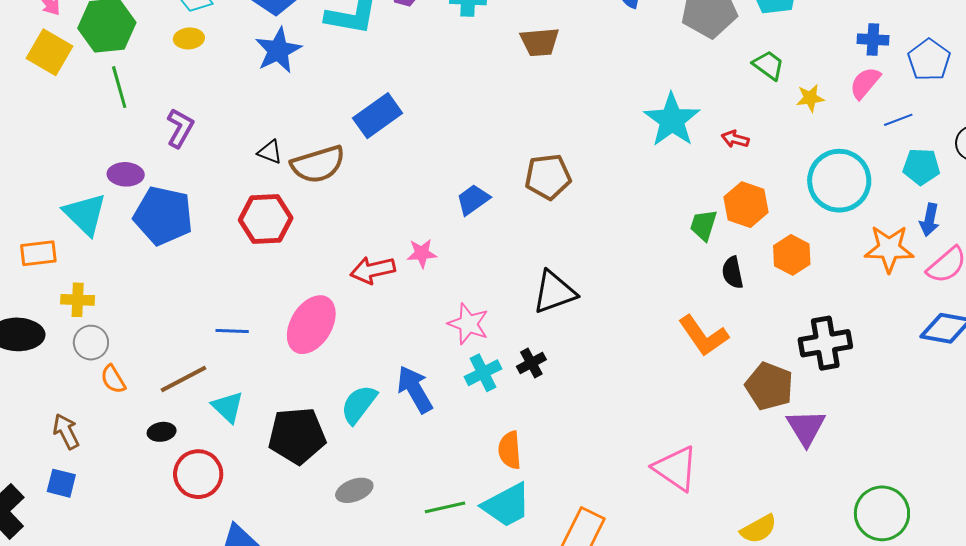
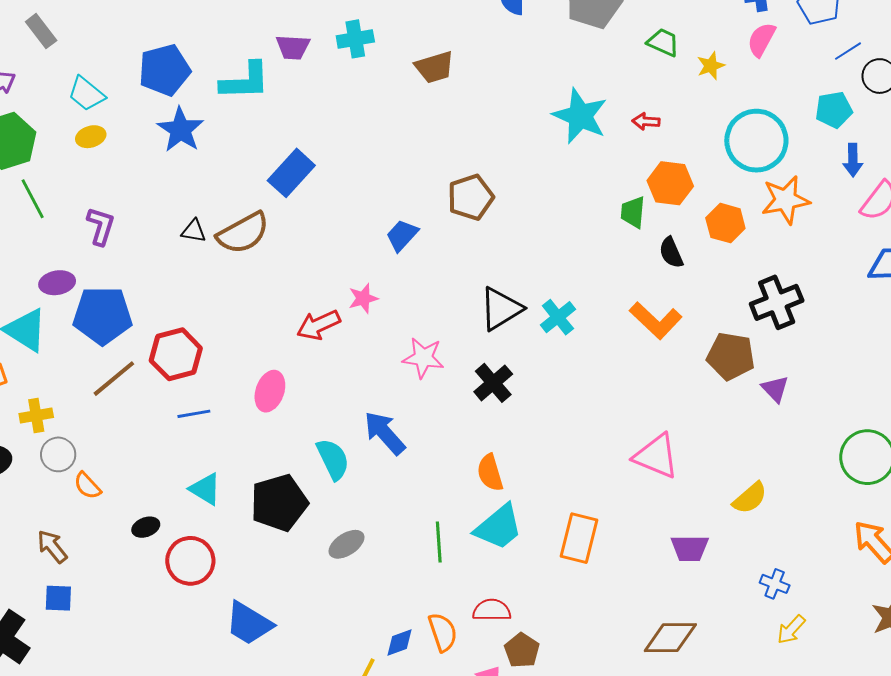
blue line: (898, 120) -> (848, 51), moved
red hexagon: (266, 219) -> (176, 354), moved
orange star: (889, 249) -> (785, 200), moved
pink ellipse: (311, 325) -> (270, 391), size x0.7
black cross: (531, 363) -> (493, 383), size x1.4
cyan cross: (483, 373) -> (558, 317), moved
brown line: (184, 379) -> (114, 379), moved
cyan semicircle: (359, 404) -> (333, 459), turned 129
purple triangle: (806, 428) -> (775, 389), size x0.7
green line: (445, 507) -> (439, 542), turned -69

